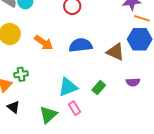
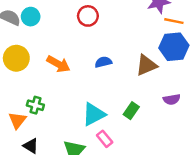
blue semicircle: (81, 45) -> (103, 62), size x0.6
brown triangle: (115, 52) -> (146, 65), turned -42
green cross: (21, 74) -> (35, 105), turned 32

